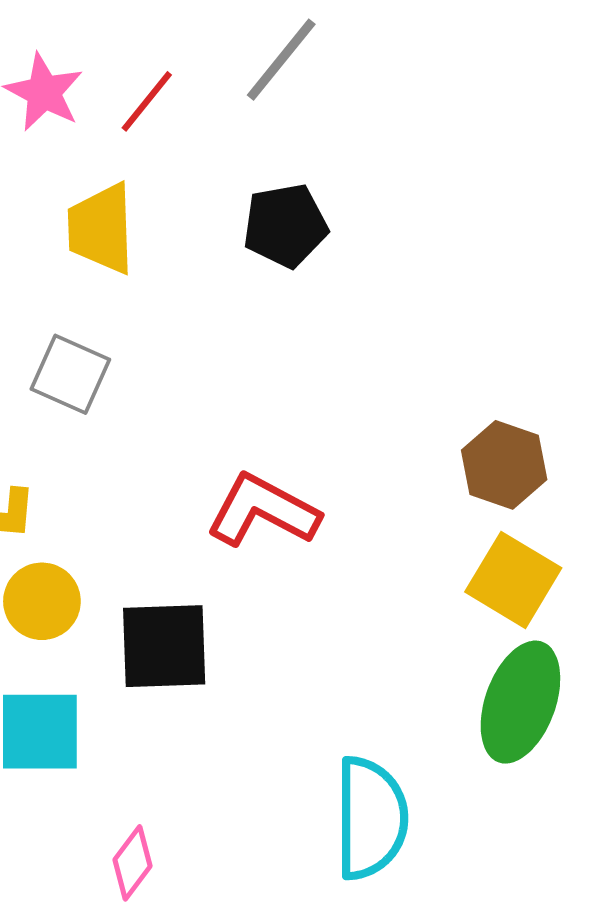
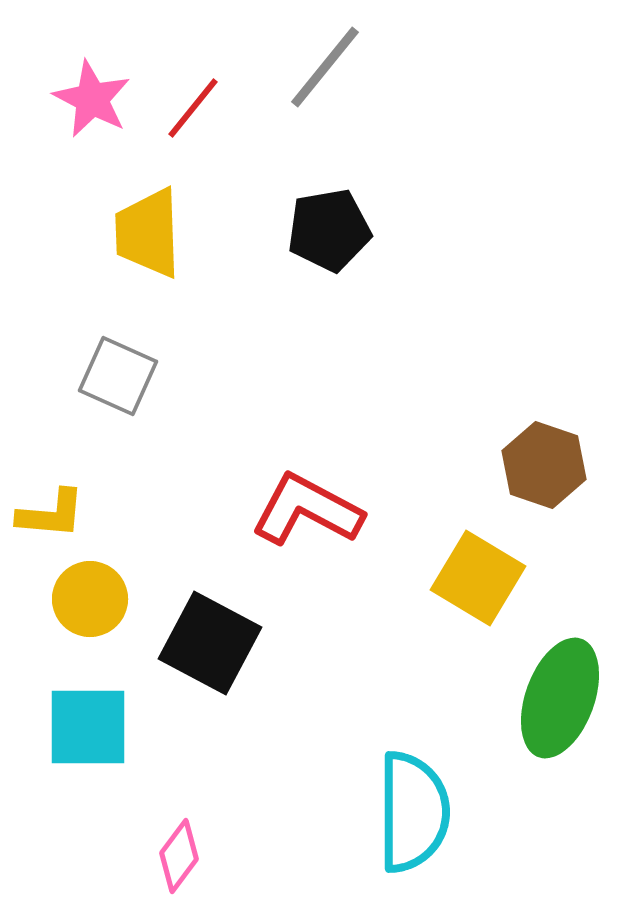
yellow square: (513, 580) -> (478, 578), moved
black square: (164, 646) -> (210, 643), turned 30

